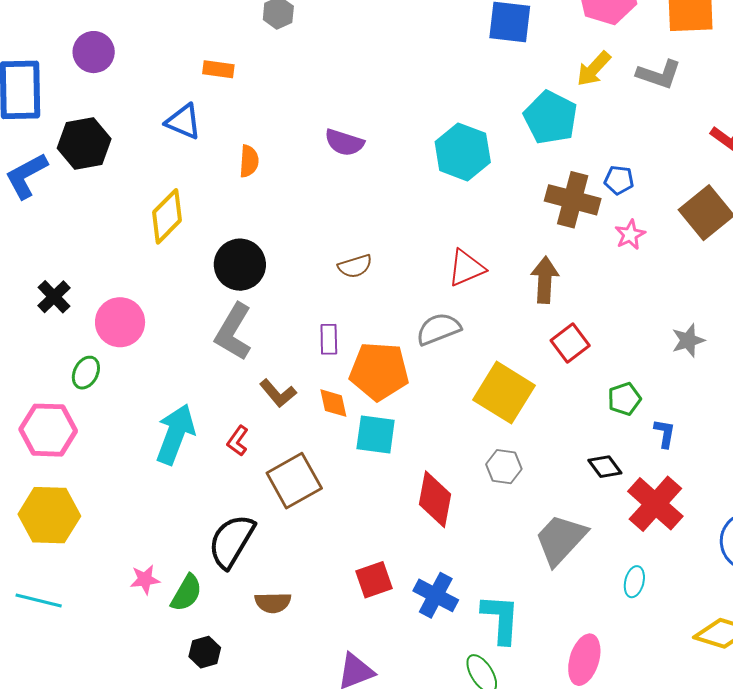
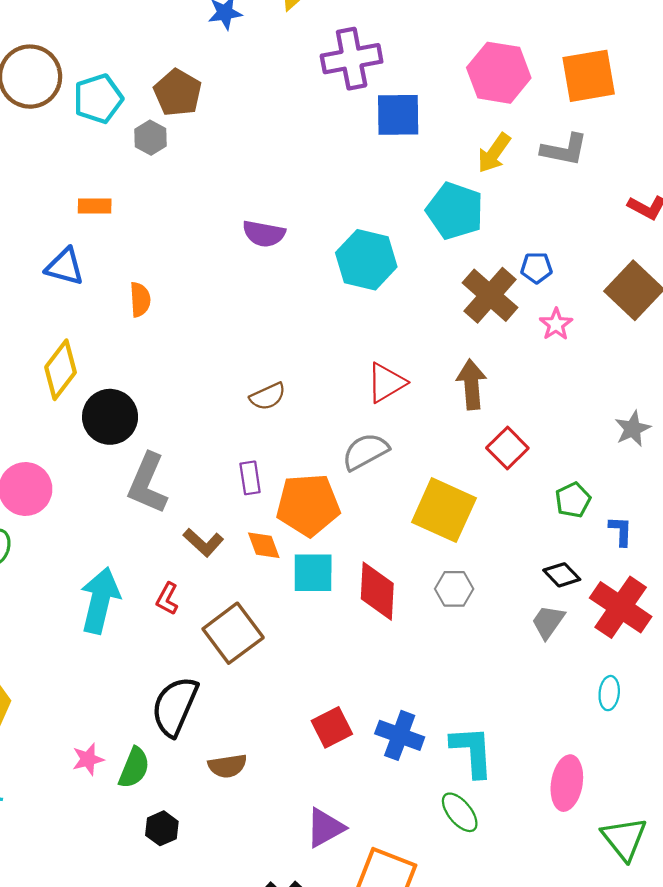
purple semicircle: (344, 142) -> (264, 234), moved
brown cross: (573, 200) -> (490, 295), turned 34
black circle: (240, 265) -> (110, 417), moved
red diamond: (435, 499) -> (377, 591), moved
gray trapezoid: (561, 539) -> (548, 622), moved, size x0.6

